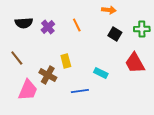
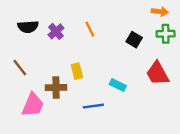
orange arrow: (109, 10) -> (160, 12), moved
brown cross: (48, 75) -> (56, 87), turned -30

